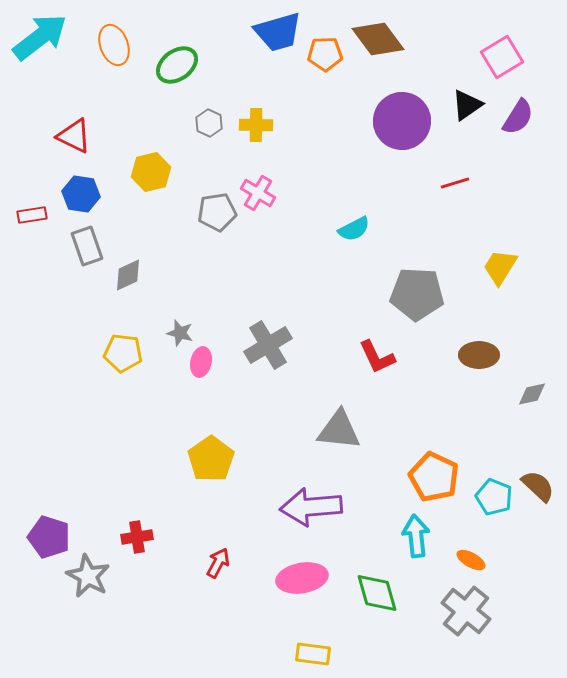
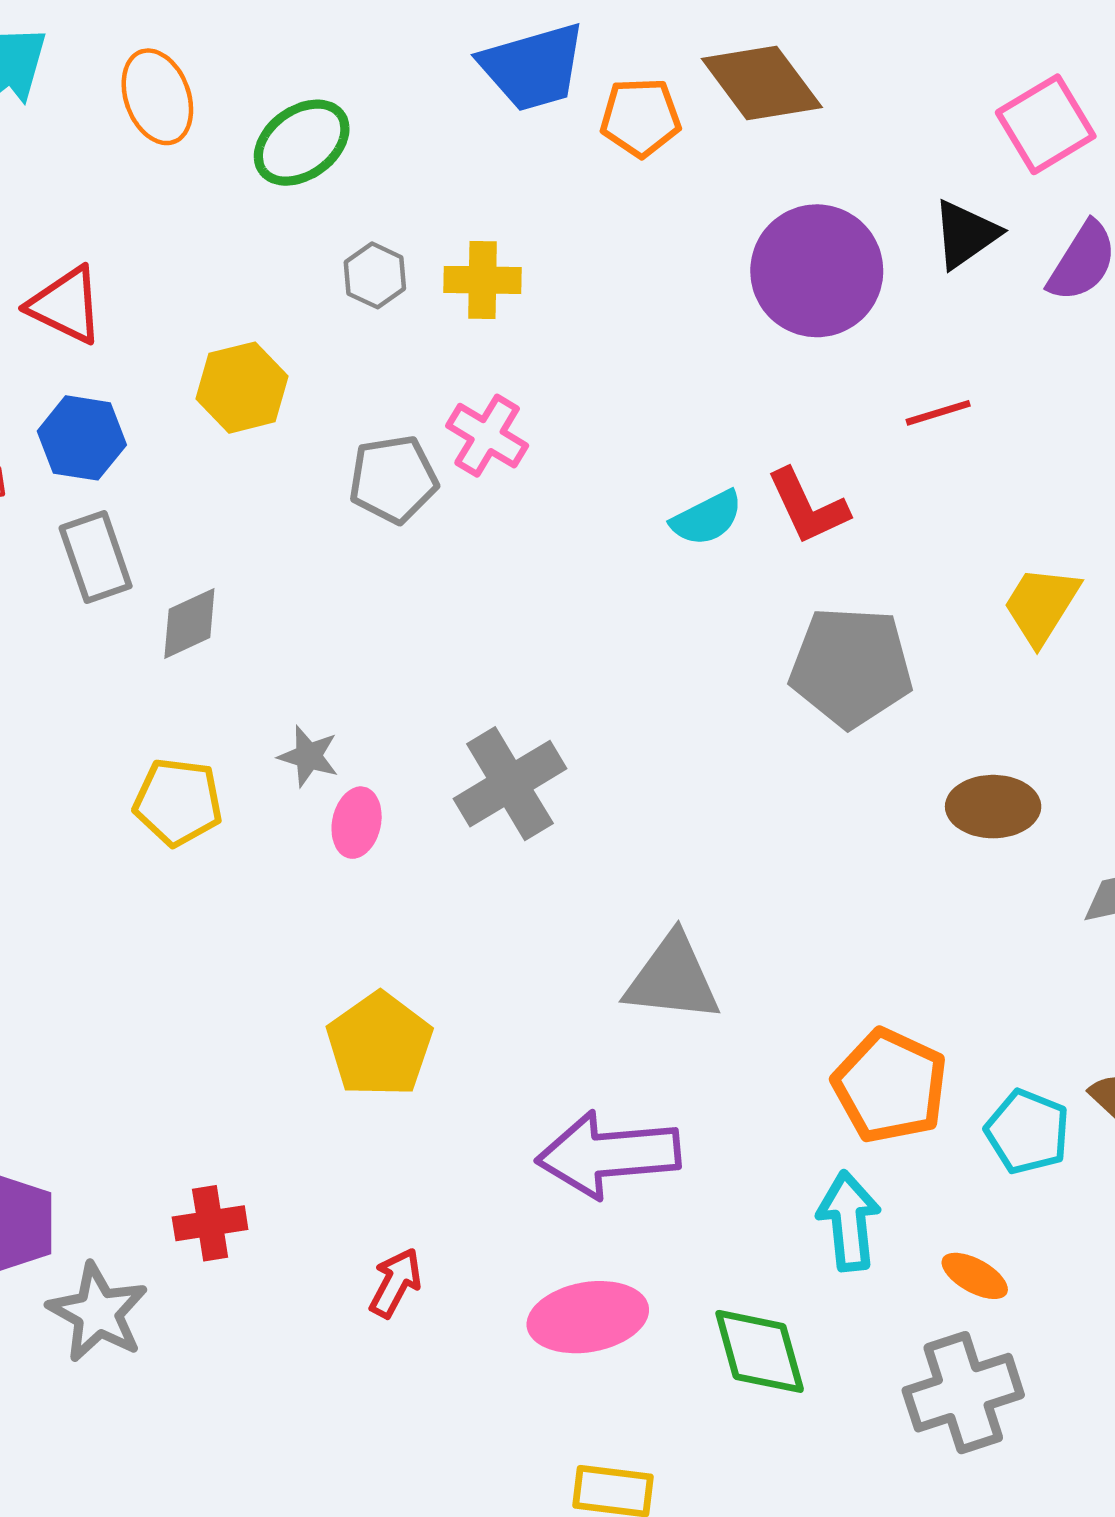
red L-shape: (377, 357) -> (808, 507), moved
gray cross: (466, 611) -> (963, 1393), turned 33

